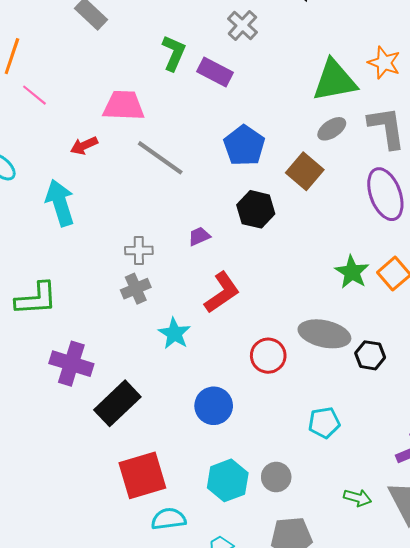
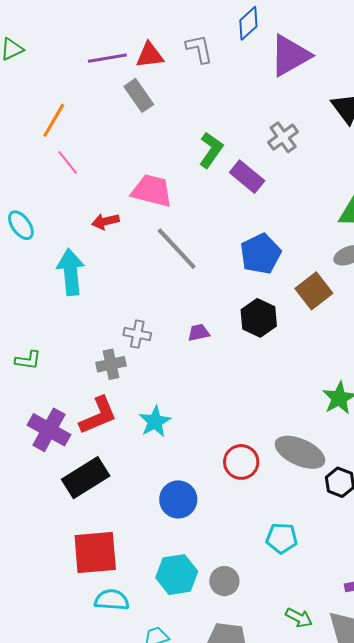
gray cross: (136, 289) -> (111, 364), moved
red L-shape: (222, 292) -> (98, 415), moved
green L-shape: (36, 299) -> (28, 360), size x0.6

